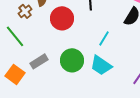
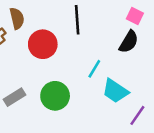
cyan trapezoid: (101, 65) -> (115, 91), moved

